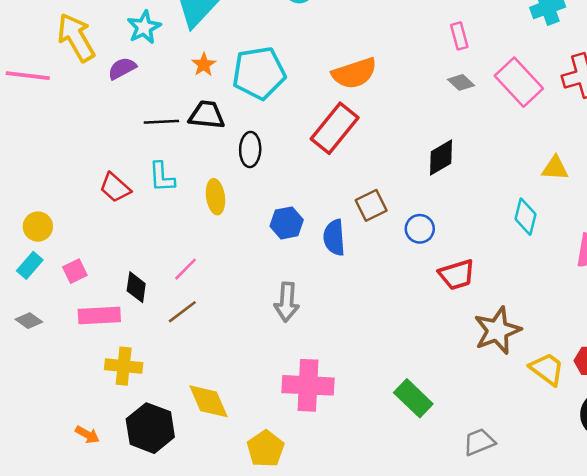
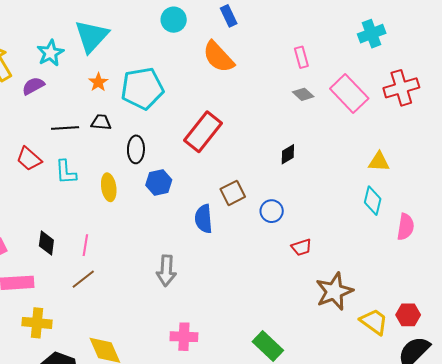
orange semicircle: (354, 73) -> (218, 57), moved, turned 66
black trapezoid: (207, 115) -> (101, 122), size x0.7
black diamond: (441, 158) -> (288, 154), size x0.7
red trapezoid: (115, 188) -> (29, 159), moved
cyan diamond: (525, 217) -> (373, 201), moved
blue hexagon: (287, 223) -> (159, 183), moved
pink line: (185, 269) -> (85, 245), turned -35
red trapezoid: (457, 275) -> (301, 247), size x0.7
black diamond: (136, 287) -> (46, 243), moved
pink cross: (308, 385) -> (184, 337), size x0.7

